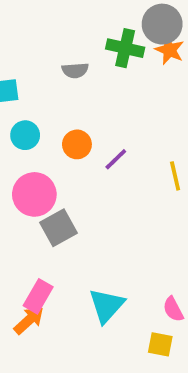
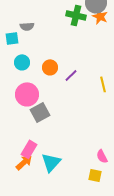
gray semicircle: (75, 70) -> (27, 26), moved
cyan triangle: (107, 306) -> (51, 162), moved

